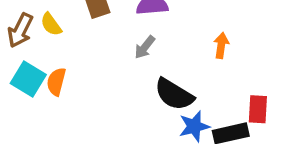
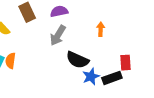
gray arrow: (145, 47) -> (58, 35), size x1.5

